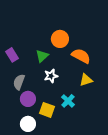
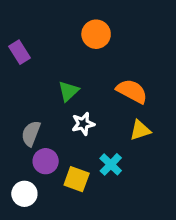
orange circle: (60, 39) -> (96, 34), moved
purple rectangle: (12, 55) -> (20, 52), moved
white circle: (28, 124) -> (24, 194), moved

